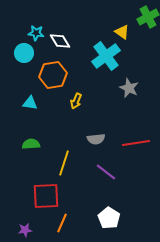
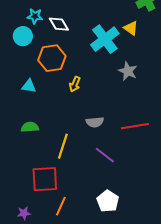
yellow triangle: (122, 32) -> (131, 28), moved

